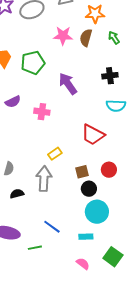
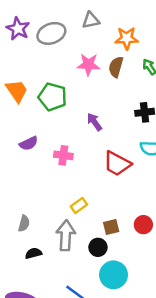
green pentagon: (33, 63) -> (53, 97), turned 30
purple arrow: (68, 84) -> (94, 122), size x0.7
red trapezoid: (93, 135) -> (117, 164), moved
black circle: (89, 189) -> (98, 247), moved
cyan circle: (97, 212) -> (114, 275), moved

